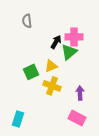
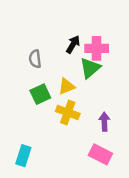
gray semicircle: (27, 21) -> (35, 59), moved
black arrow: (56, 42) -> (73, 44), moved

